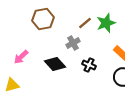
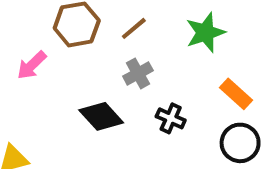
brown line: (85, 23) -> (134, 28), moved
pink arrow: (21, 57) -> (32, 65), moved

